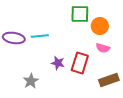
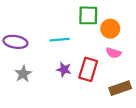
cyan line: (40, 36) -> (60, 40), moved
gray star: (31, 81) -> (23, 74), moved

